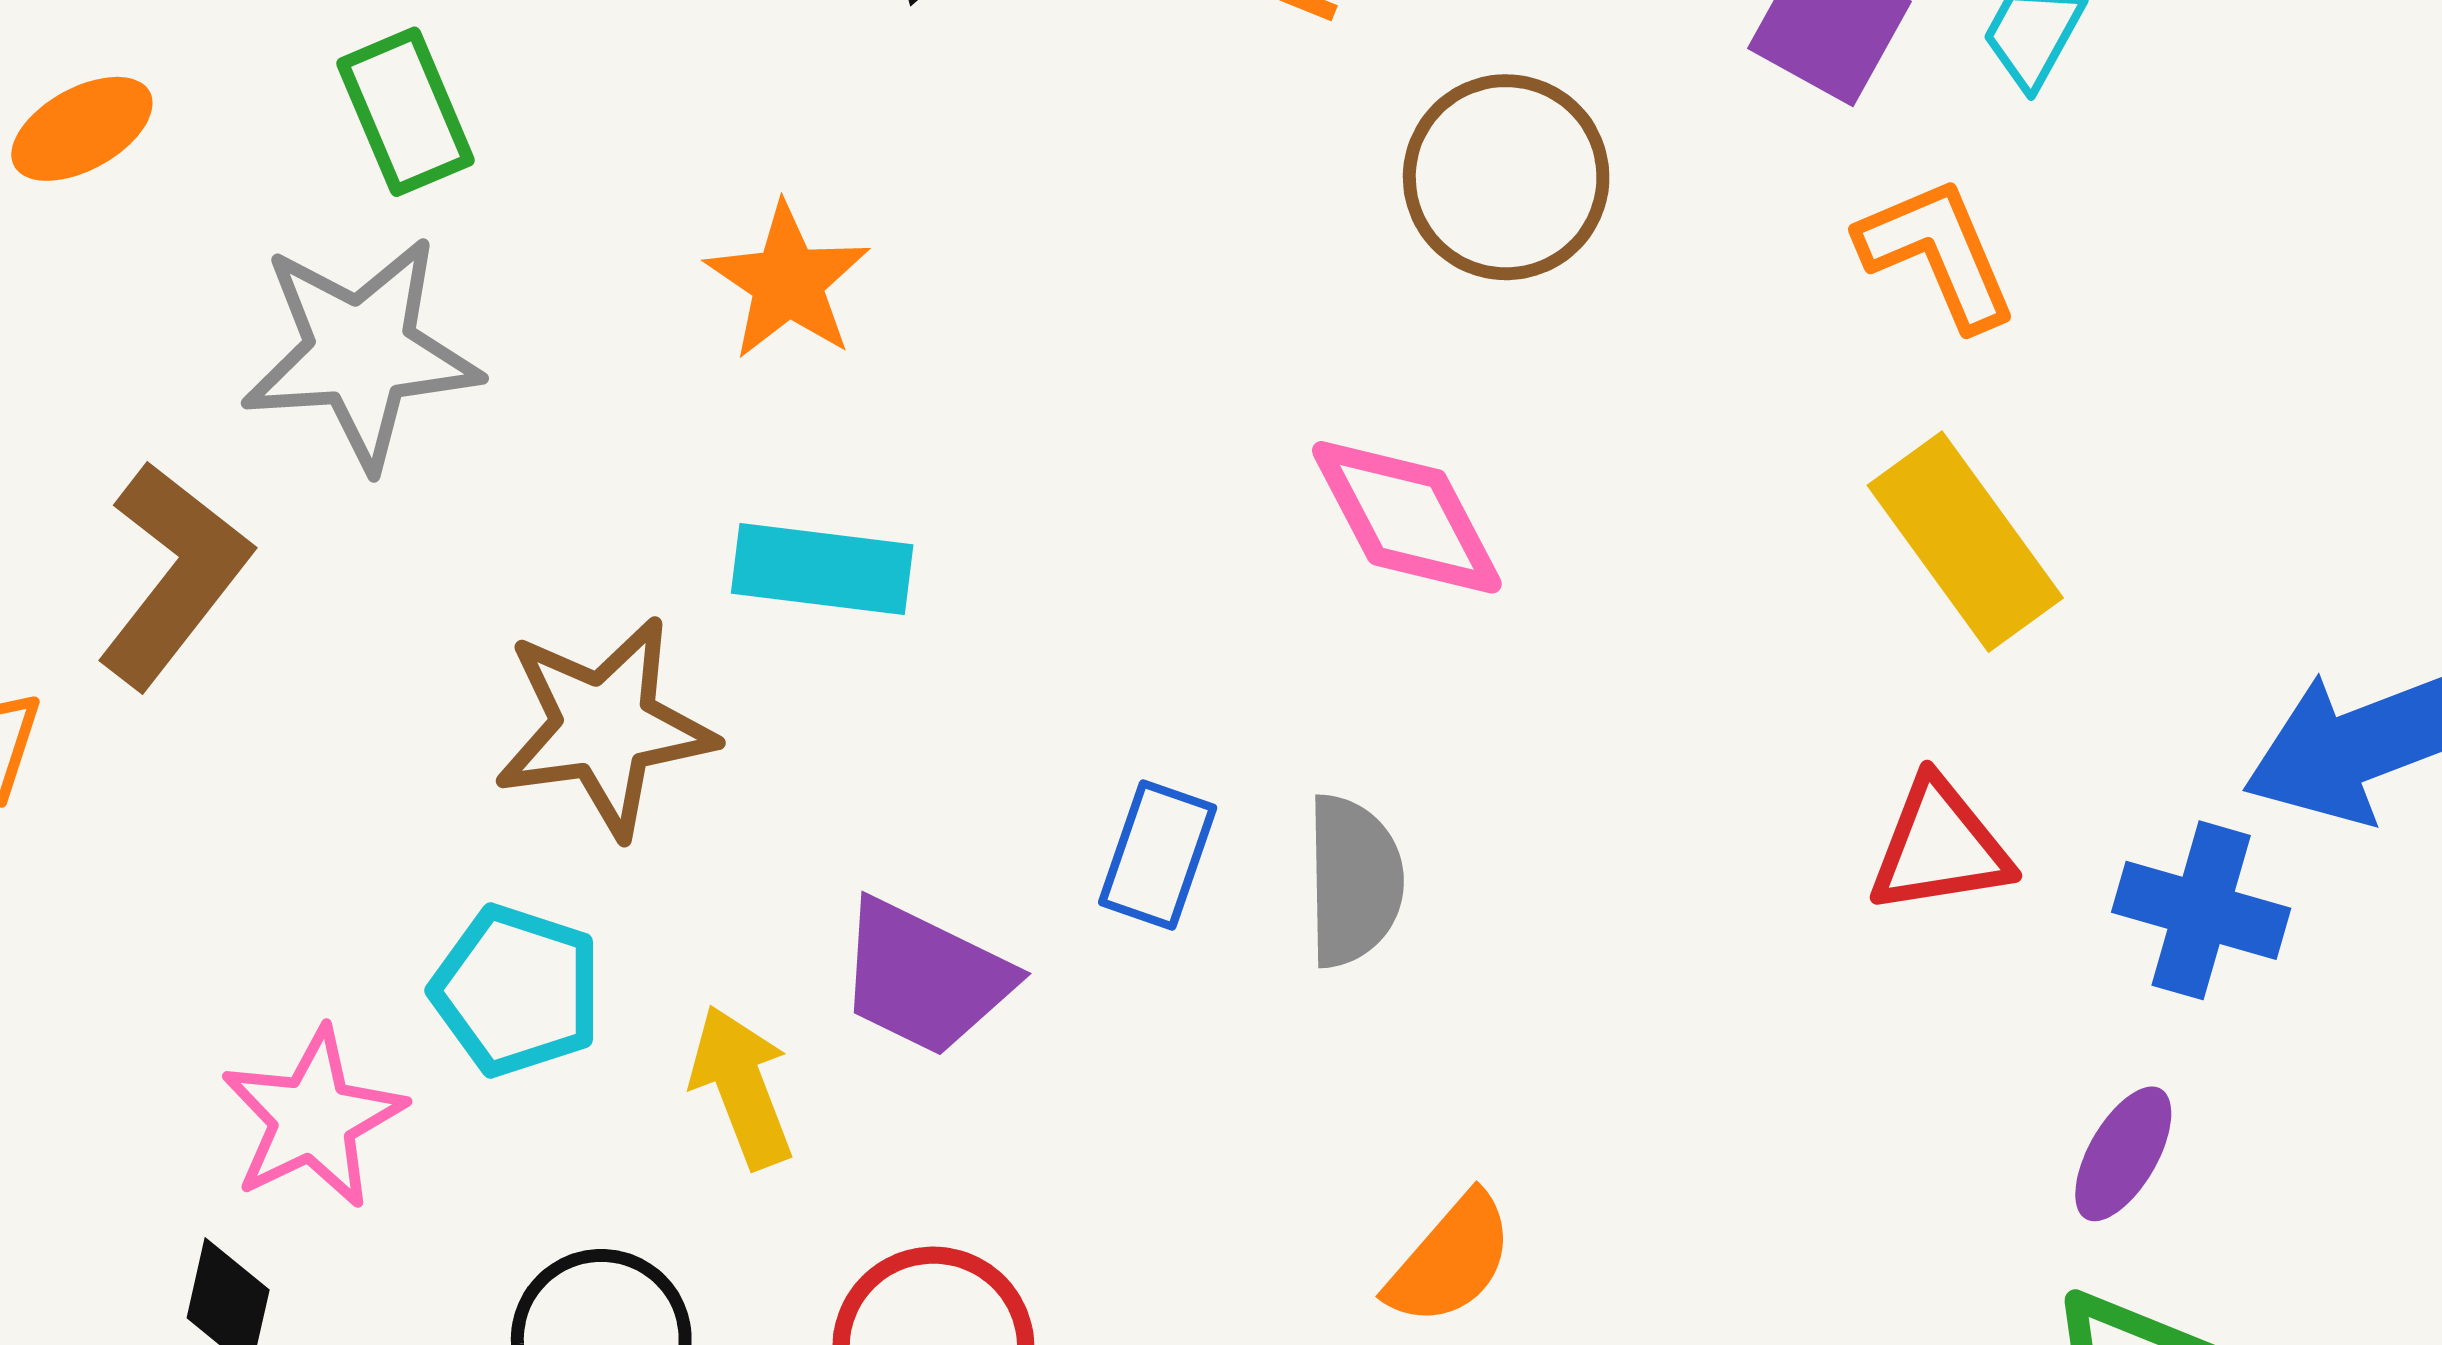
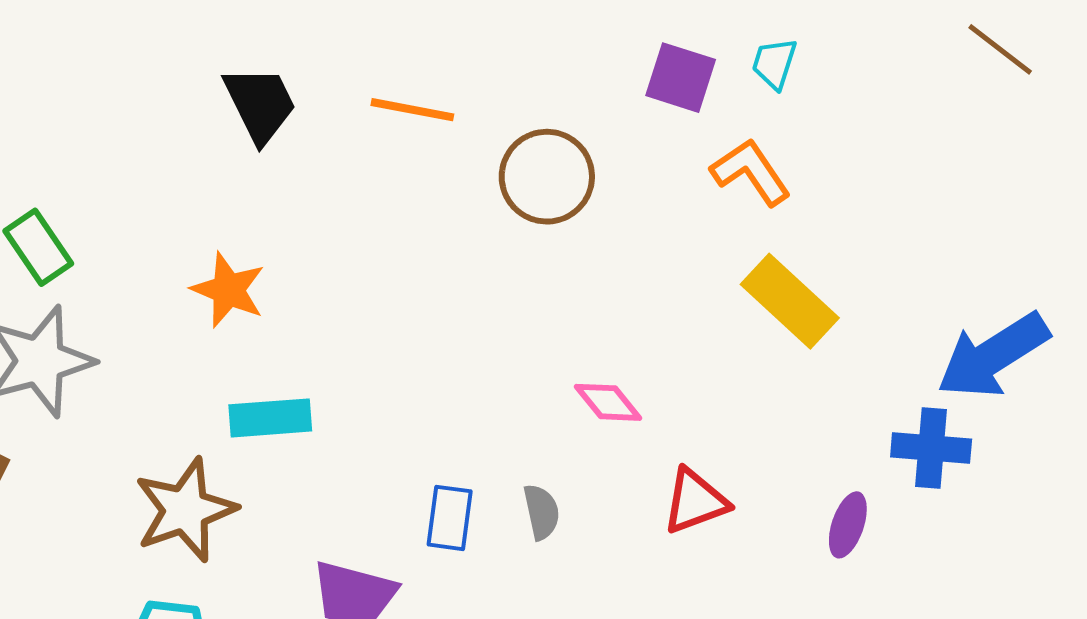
pink diamond: (1407, 517) -> (608, 402), moved, size x0.7
red triangle: (1940, 847) -> (695, 501), moved
gray semicircle: (1354, 881) -> (541, 512), size x0.7
purple ellipse: (2123, 1154) -> (848, 525), moved

